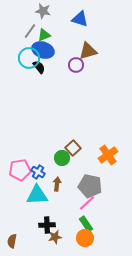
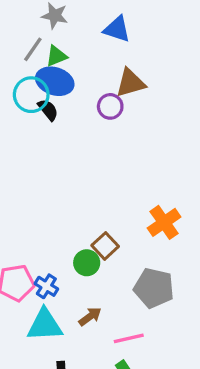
orange cross: (108, 155) -> (164, 222), moved
brown arrow: (57, 184) -> (90, 317), moved, turned 48
gray pentagon: (90, 186) -> (154, 288), moved
pink line: (87, 203) -> (129, 338), turned 30

